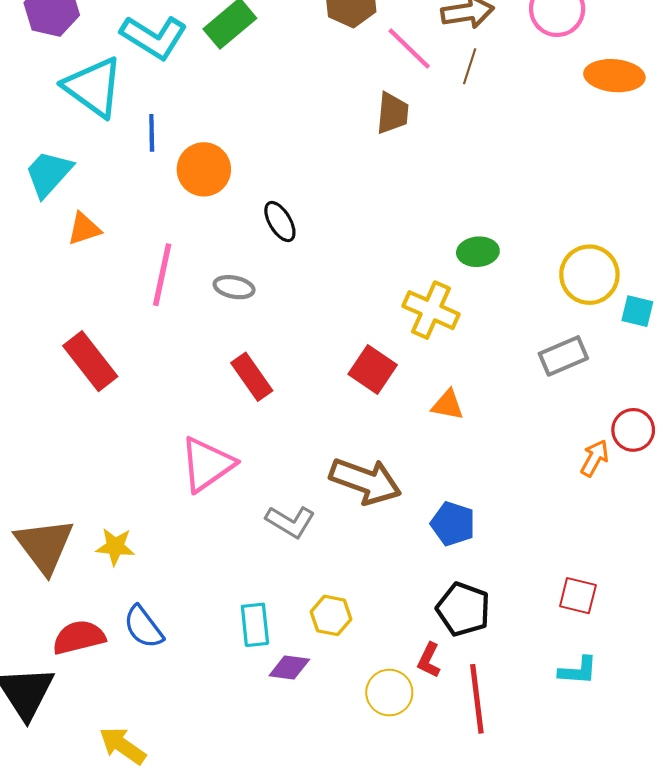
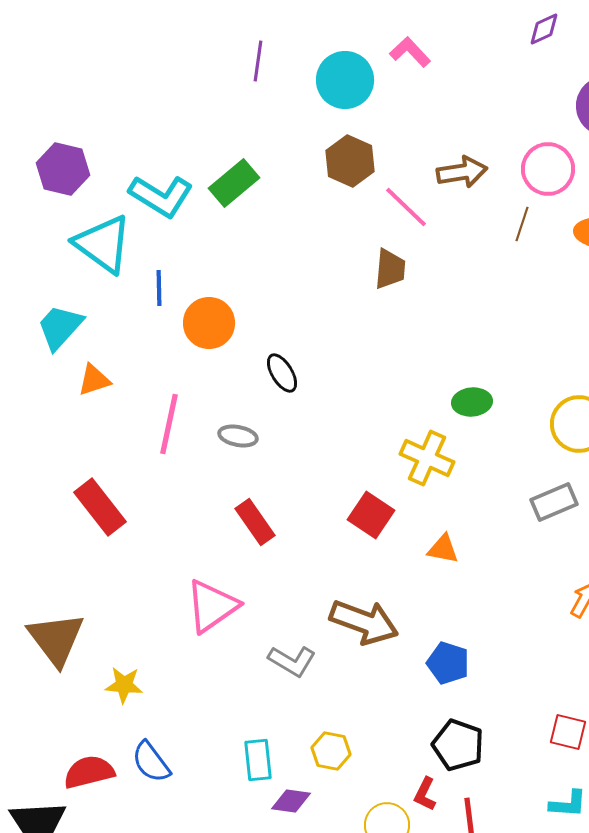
brown line: (470, 66) -> (522, 224), moved
brown triangle: (44, 546) -> (56, 639), moved

